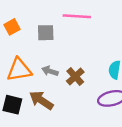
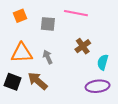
gray arrow: (50, 71) -> (48, 57), turned 40
brown cross: (75, 77) -> (83, 46), moved

